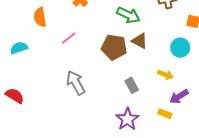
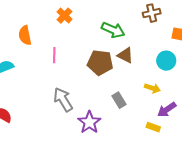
pink line: (69, 38) -> (54, 55), turned -49
purple star: (127, 119) -> (89, 122), moved

